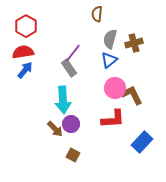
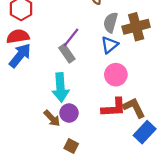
brown cross: (134, 43) -> (136, 27), size x1.4
blue arrow: (25, 70) -> (20, 56), size x1.4
brown L-shape: (132, 95) -> (134, 108), moved

